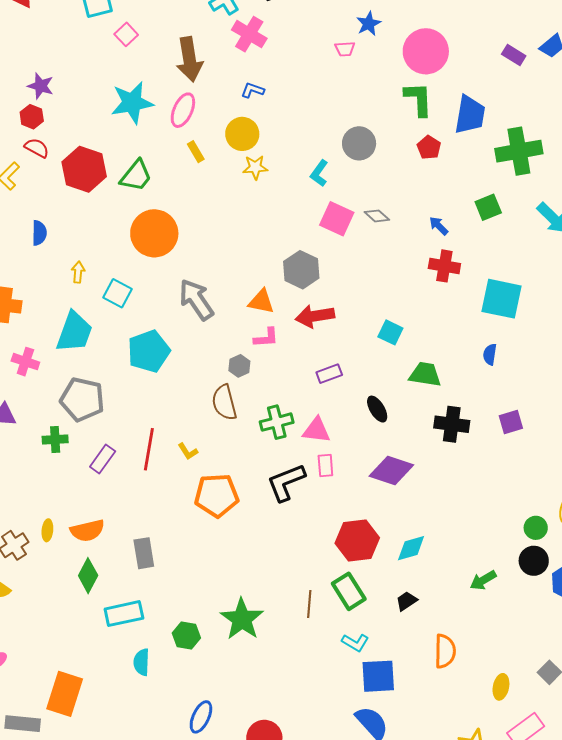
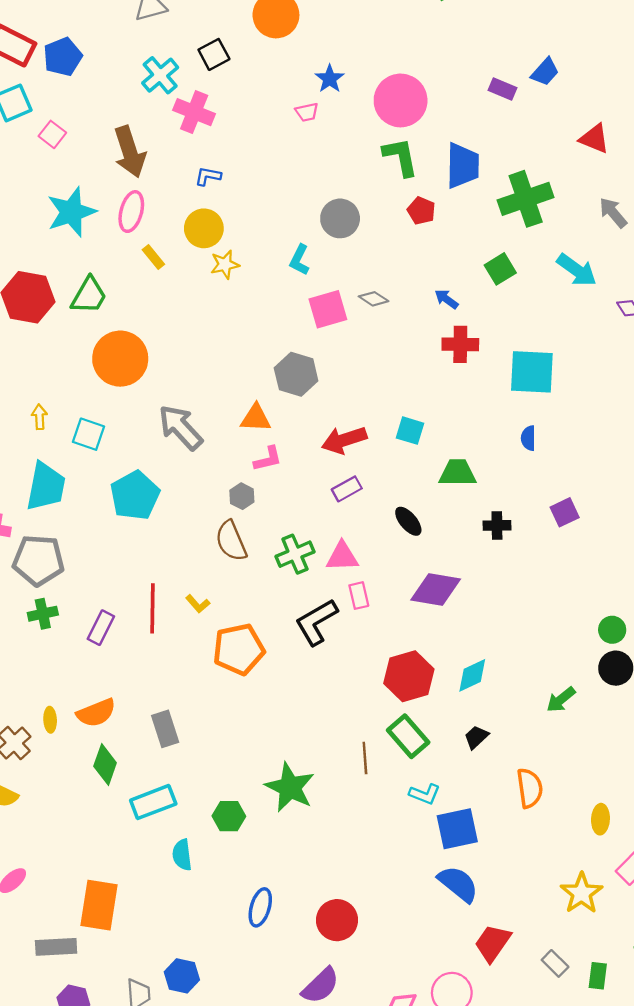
pink square: (337, 219) -> (328, 309), turned -32
red arrow: (315, 316) -> (344, 440), moved
gray pentagon: (82, 399) -> (38, 560), moved
black cross: (452, 424) -> (497, 525), size x0.7

